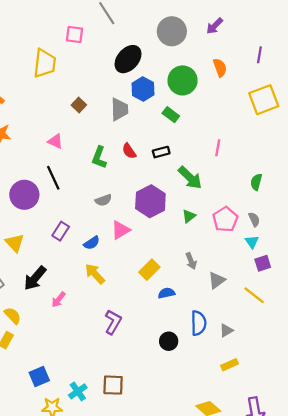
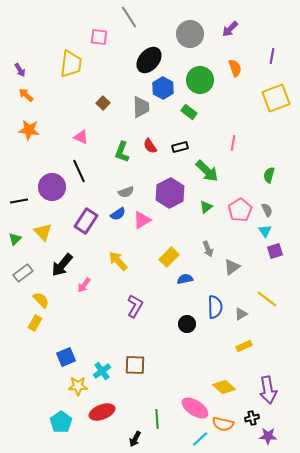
purple rectangle: (61, 231) -> (86, 221), size x1.4
blue semicircle: (92, 243) -> (118, 214), moved
yellow line: (254, 295) -> (267, 299), moved

